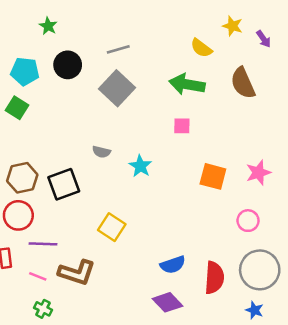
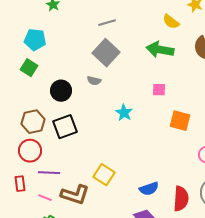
black circle: (68, 65) -> (61, 91), moved
pink square: (182, 126) -> (159, 90), moved
gray semicircle: (101, 152) -> (94, 81), moved
yellow square: (112, 227) -> (104, 175), moved

